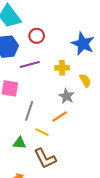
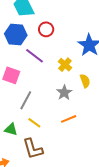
purple line: (30, 64) -> (34, 56), turned 42
yellow cross: (62, 68) -> (65, 65), turned 32
orange line: (60, 117) -> (69, 119), moved

